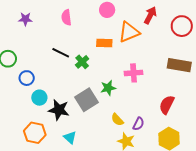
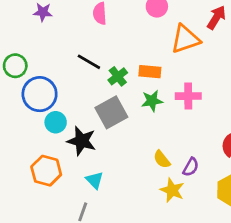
orange rectangle: (104, 43) -> (150, 72), moved
blue circle: (27, 78) -> (40, 94), size x1.6
green star: (108, 88) -> (152, 101), moved
gray square: (87, 100) -> (111, 112), moved

